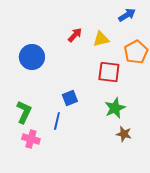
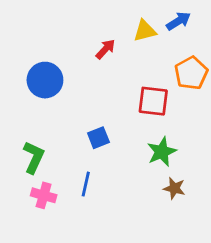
yellow triangle: (101, 39) -> (145, 31), moved
blue line: (57, 121) -> (86, 184), moved

